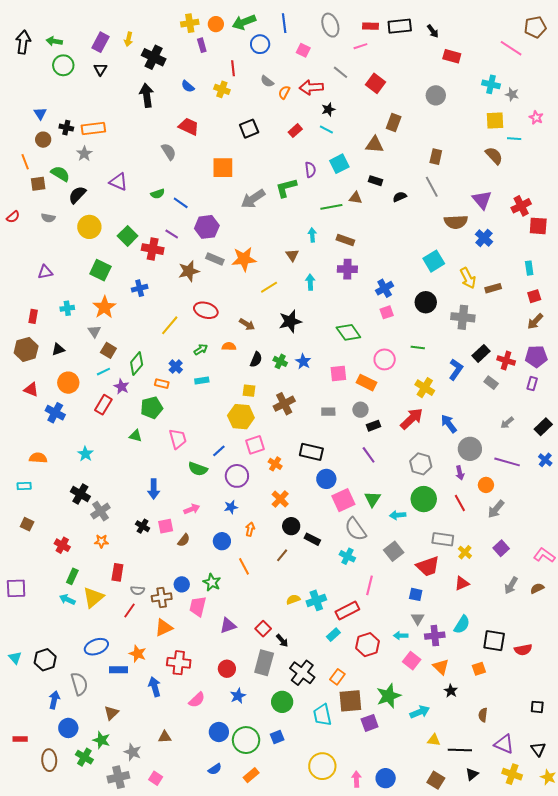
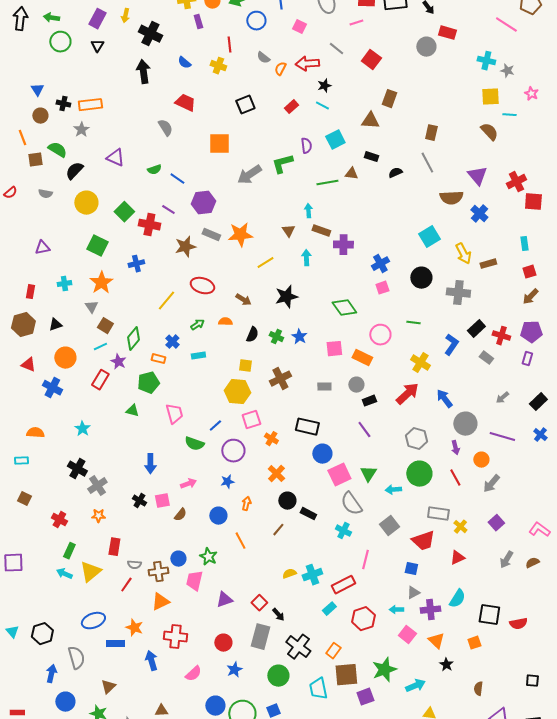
gray circle: (436, 95) -> (426, 47), moved
brown rectangle: (345, 240) -> (321, 231), moved
gray triangle: (418, 619) -> (413, 593), turned 32

